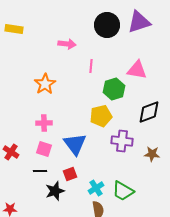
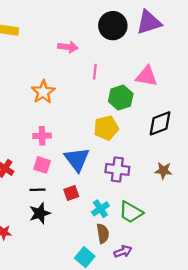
purple cross: (122, 141) -> (117, 169), moved
black star: (55, 191) -> (40, 213), moved

